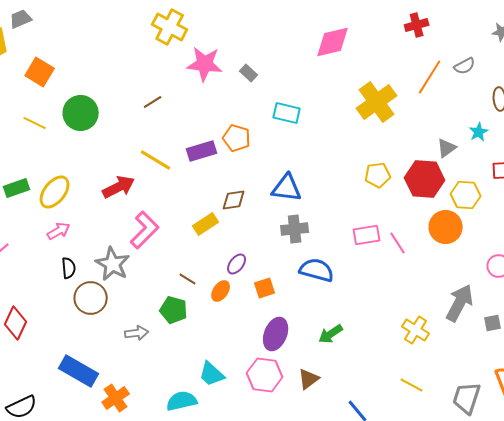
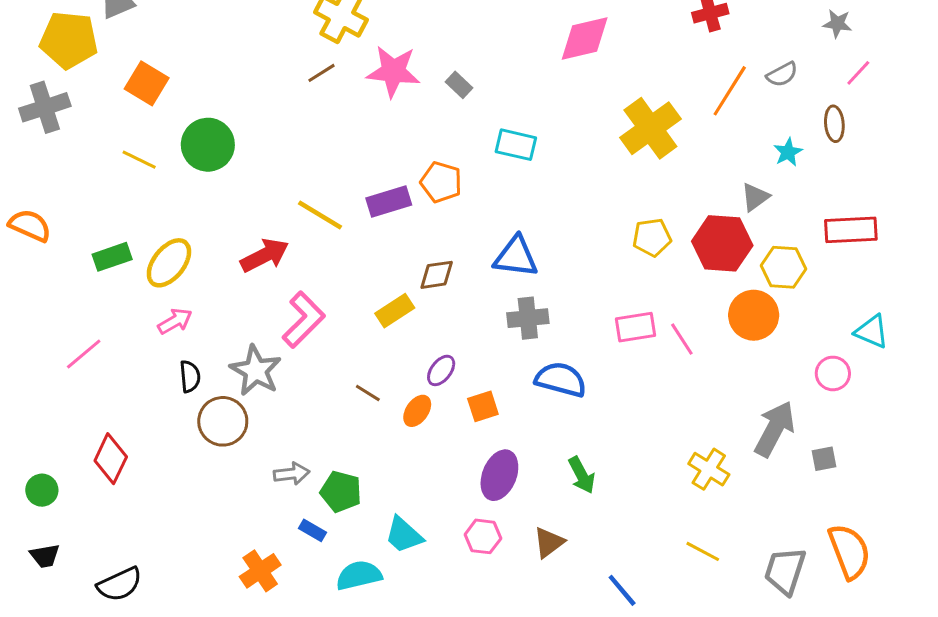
brown line: (153, 102) -> (321, 73), moved
cyan star: (479, 132) -> (788, 152), moved
green pentagon: (174, 310) -> (341, 492), moved
green arrow: (331, 334) -> (582, 475), turned -85
blue rectangle: (79, 371) -> (313, 530), moved, size x0.5
pink hexagon: (265, 375) -> (483, 536), size x0.7

